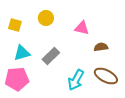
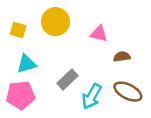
yellow circle: (46, 18) -> (55, 22), size x1.5
gray rectangle: (51, 56) -> (68, 80), moved

